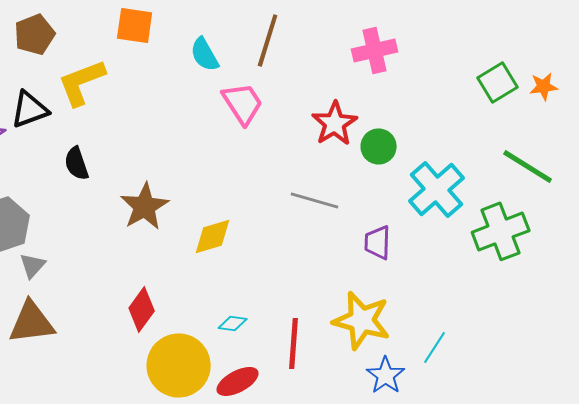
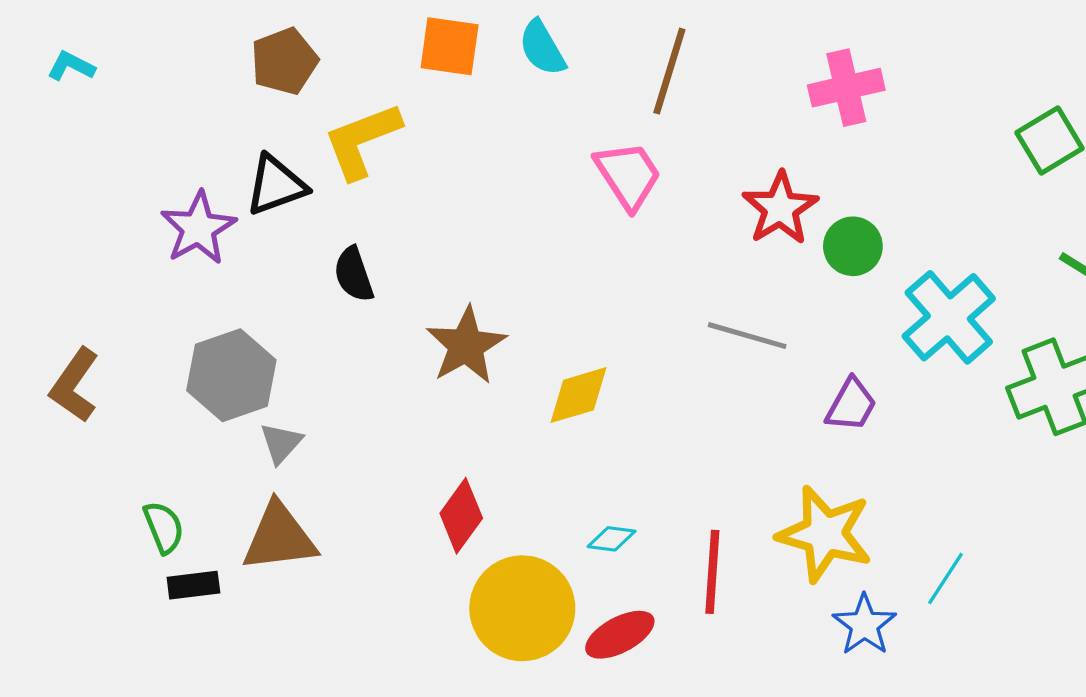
cyan semicircle: (205, 54) -> (542, 48), moved
purple trapezoid: (378, 242) -> (851, 405), turned -153

